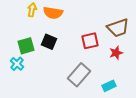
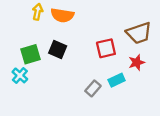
gray rectangle: (79, 75) -> (93, 88), size x0.6
cyan rectangle: (109, 86) -> (117, 80), moved

